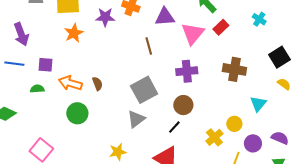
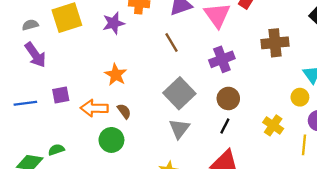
orange star: (74, 33) -> (116, 75), moved
purple arrow: (21, 34) -> (35, 55), moved
brown semicircle: (97, 84) -> (124, 111), moved
green semicircle: (37, 89) -> (56, 150), moved
yellow circle: (234, 124) -> (300, 97), moved

